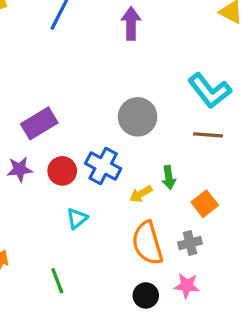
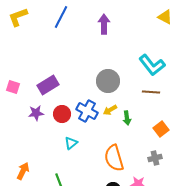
yellow arrow: (141, 194) -> (110, 110), moved
orange square: (205, 204) -> (161, 129), moved
gray cross: (190, 243) -> (155, 158), moved

